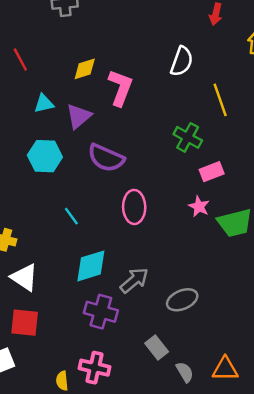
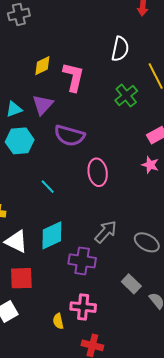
cyan triangle: (44, 104) -> (14, 109), moved
green cross: (188, 137) -> (126, 96), moved, turned 30
cyan diamond: (91, 266) -> (52, 235), moved
gray ellipse: (182, 300) -> (147, 242), turned 60

